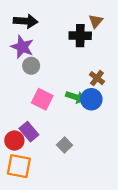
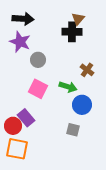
brown triangle: (96, 21) -> (78, 19), moved
gray circle: (31, 66) -> (38, 60), moved
blue circle: (91, 99) -> (82, 105), moved
gray square: (65, 145) -> (73, 130), moved, turned -32

